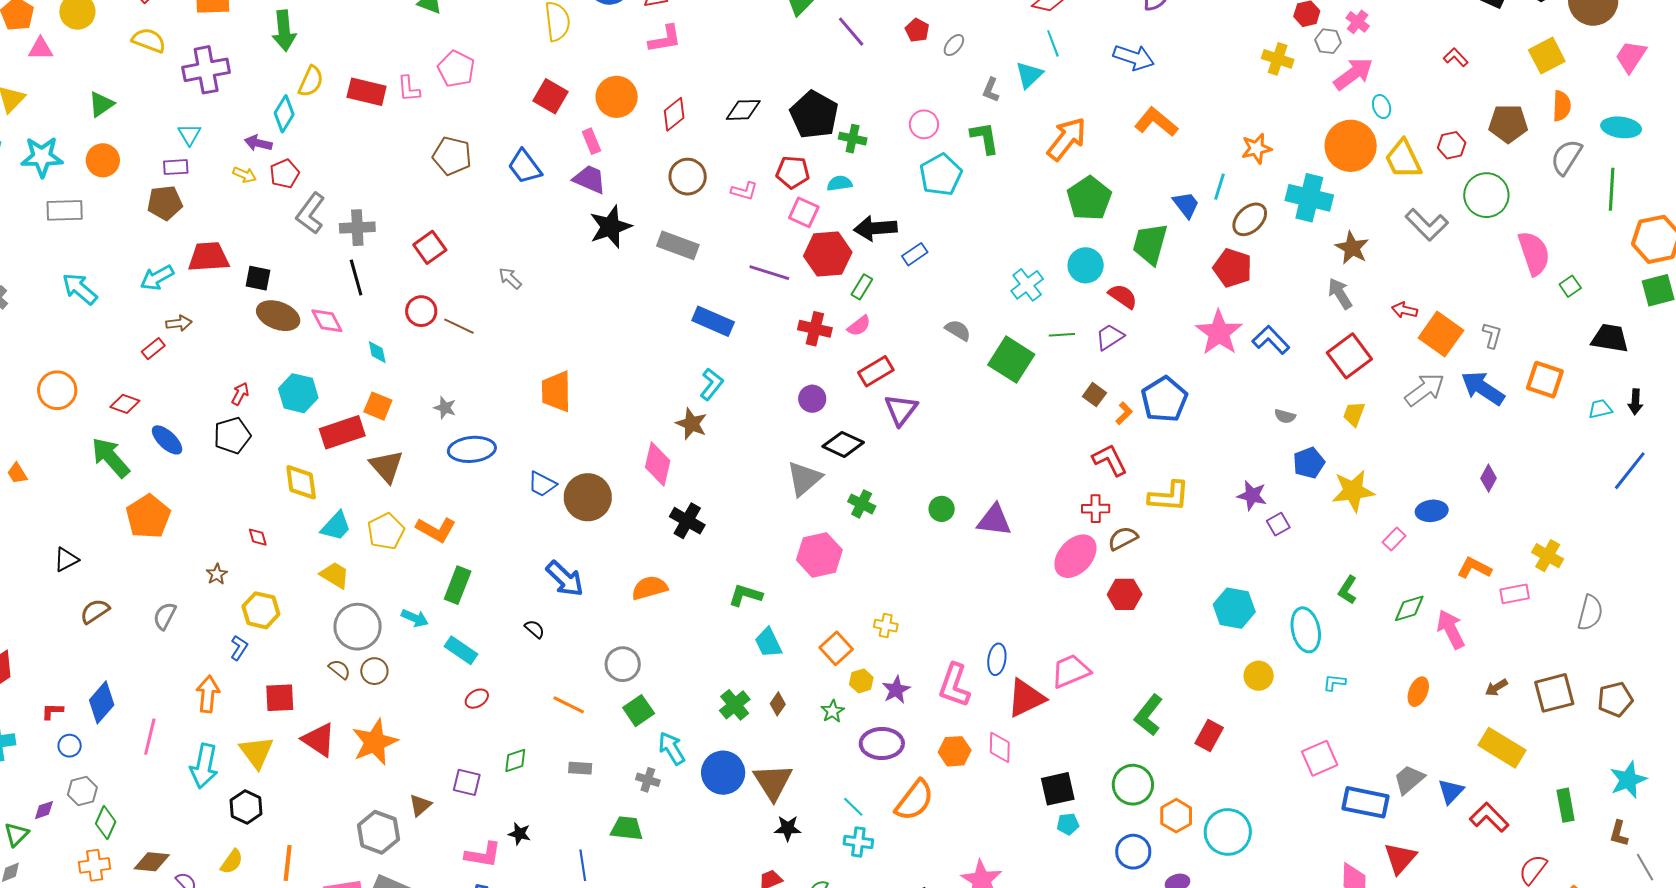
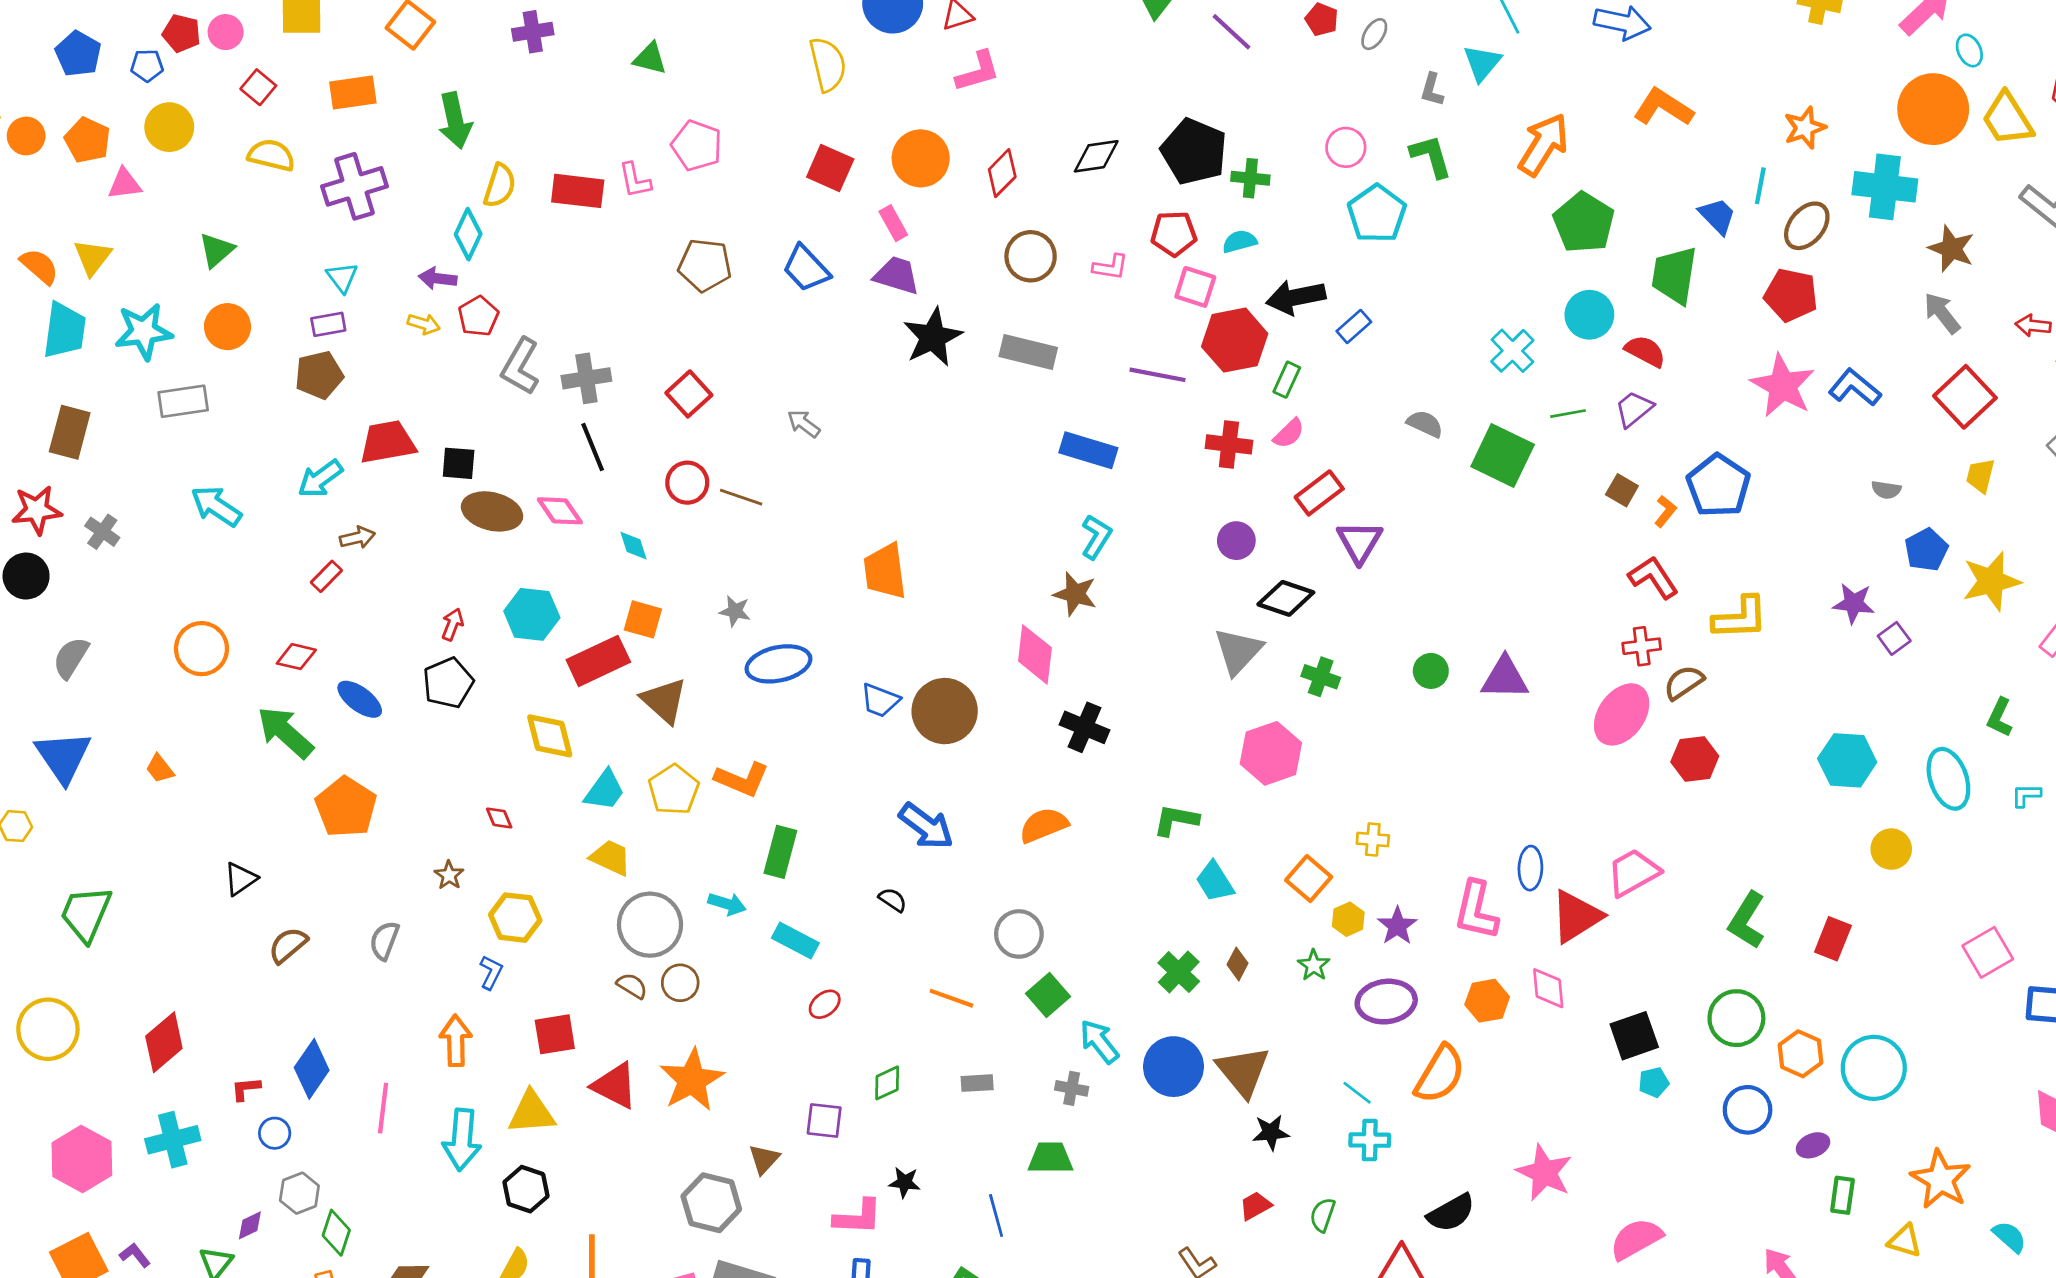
cyan L-shape: (1334, 683) -> (2026, 795), moved
yellow triangle: (256, 752) -> (531, 1113), turned -51

